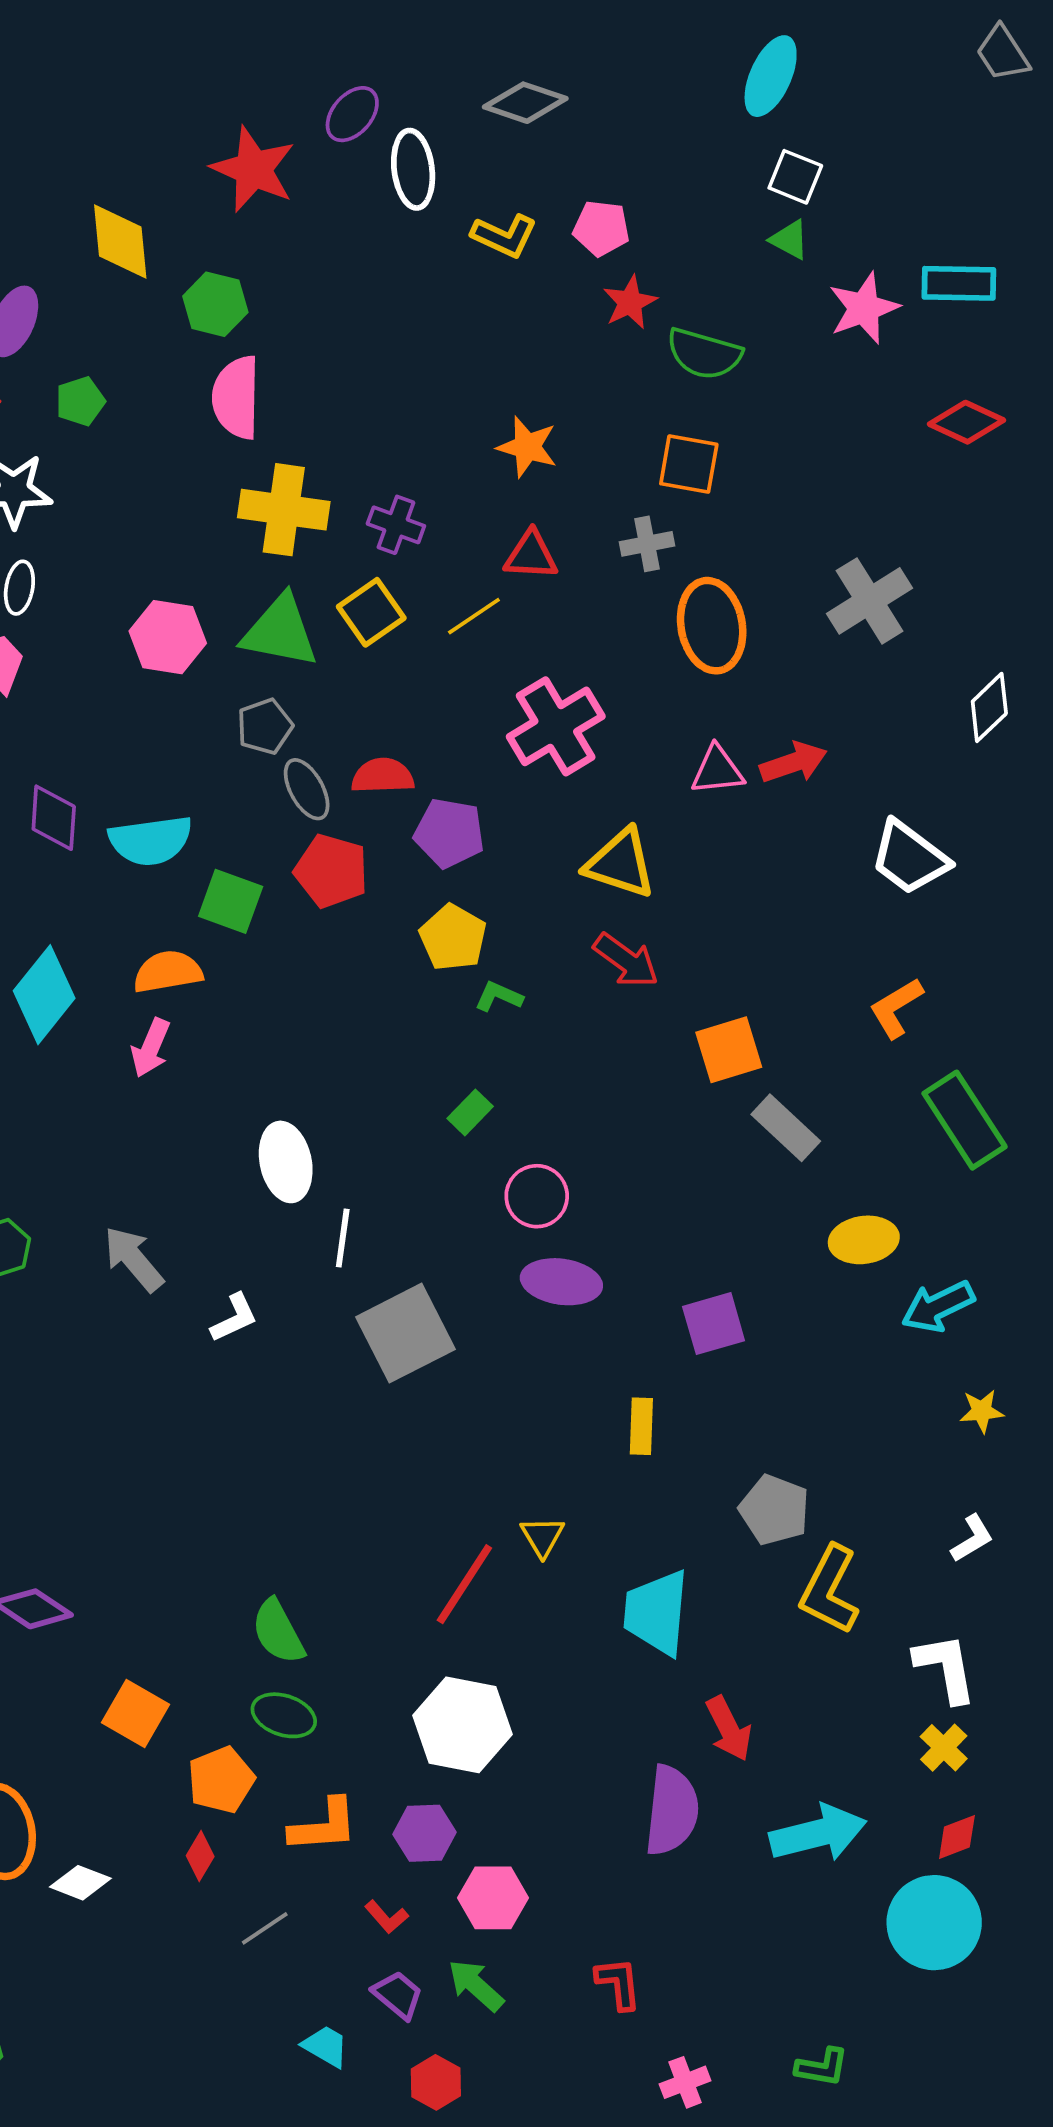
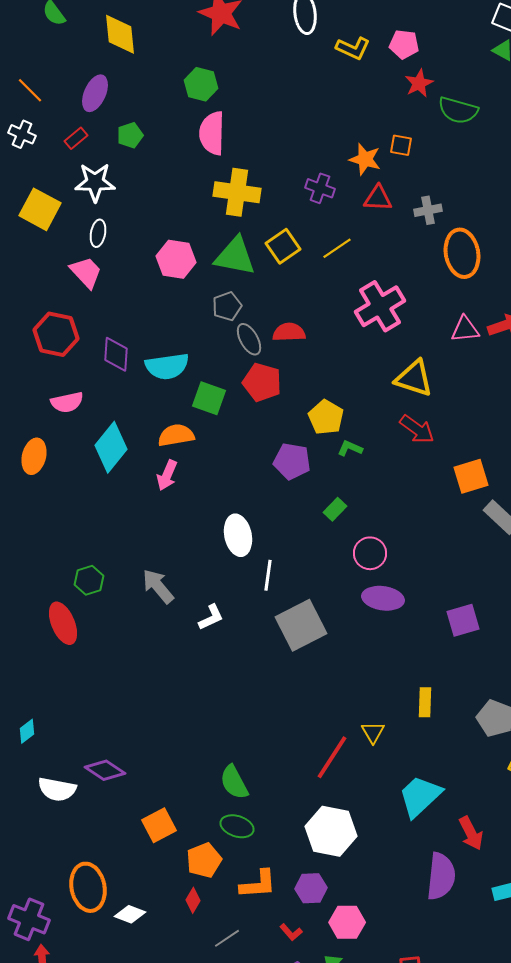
yellow diamond: (120, 242) -> (120, 34), moved
orange square: (689, 464) -> (401, 145), moved, size x0.7
purple cross: (396, 525) -> (320, 188), moved
red triangle: (531, 555) -> (378, 198), moved
purple pentagon: (449, 833) -> (292, 461), moved
yellow rectangle: (641, 1426) -> (425, 702), moved
cyan trapezoid: (657, 1613) -> (420, 796), moved, turned 42
orange square: (135, 1713) -> (159, 825), turned 32

